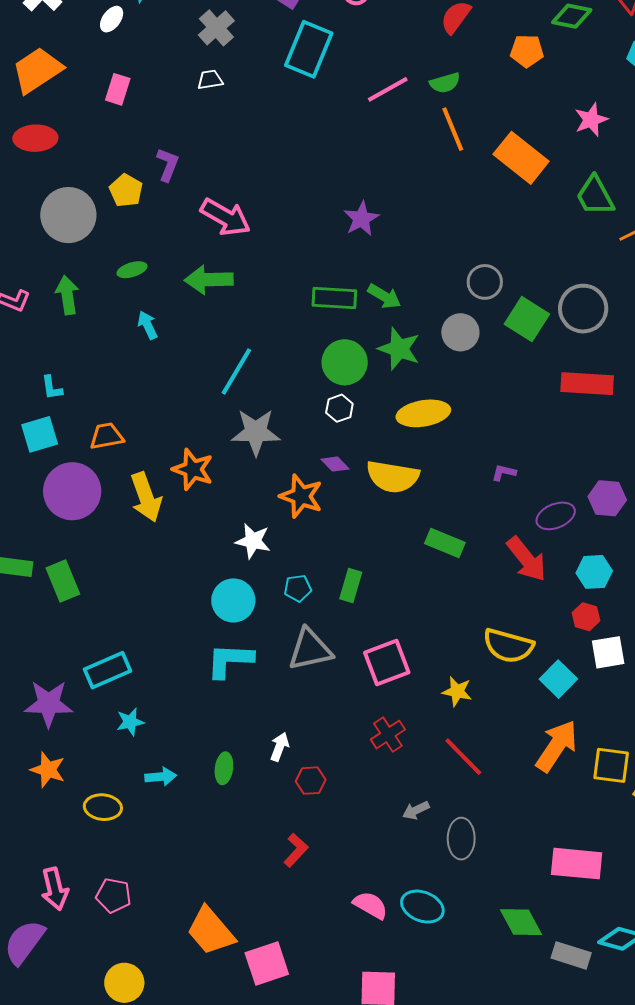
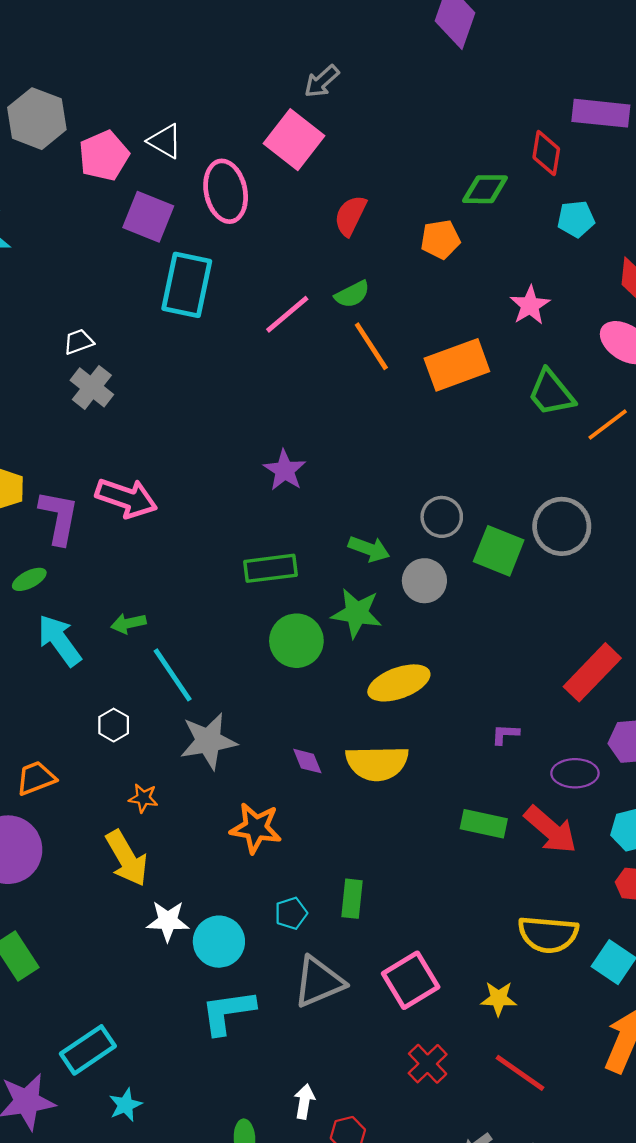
gray cross: (216, 28) -> (92, 387), moved
orange rectangle: (521, 158) -> (457, 365), turned -48
purple L-shape: (168, 165) -> (59, 517), moved, size x1.4
green arrow: (209, 280) -> (128, 623), moved, size x0.6
green arrow: (384, 296) -> (369, 549), moved
cyan arrow: (148, 325) -> (59, 640), size x1.6
cyan line: (236, 371) -> (173, 675), turned -54
red rectangle: (587, 384) -> (592, 672), moved, turned -39
white hexagon: (339, 408) -> (114, 725), moved
purple diamond: (335, 464) -> (307, 761), turned 32
orange star: (193, 469) -> (143, 798), size x0.6
orange star: (301, 496) -> (256, 828), moved
yellow arrow: (146, 497) -> (127, 858), moved
purple ellipse: (556, 516) -> (575, 773), turned 33
white star: (253, 541) -> (168, 921), moved
green rectangle: (445, 543) -> (484, 824), moved

